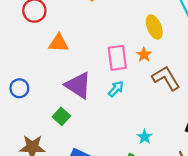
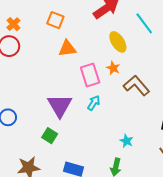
orange triangle: (59, 43) -> (67, 48), moved
purple triangle: (78, 85) -> (60, 106), turned 36

